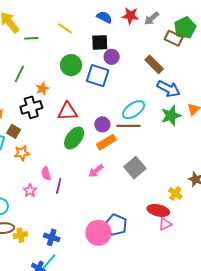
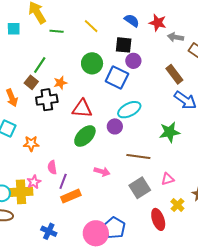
gray arrow: (152, 18) -> (175, 37), moved, turned 42
cyan ellipse: (134, 110) -> (129, 110), moved
green star: (171, 116) -> (170, 132), moved
brown line: (129, 126) -> (138, 157), moved
brown square: (14, 131) -> (31, 82), moved
orange rectangle: (106, 142) -> (71, 196), moved
gray square: (135, 168) -> (140, 188), moved
pink arrow: (96, 171) -> (102, 172), turned -133
red ellipse: (158, 210) -> (158, 219), turned 50
pink triangle: (165, 224) -> (168, 179), moved
yellow cross: (20, 235) -> (21, 192), moved, size x1.6

